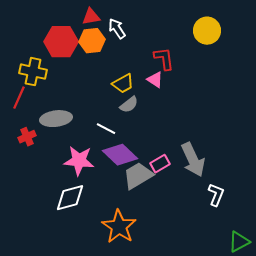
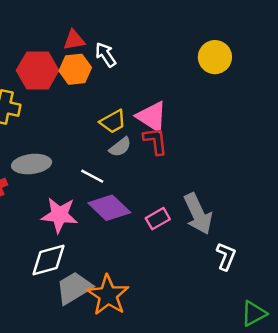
red L-shape: (164, 59) -> (155, 141), moved
pink triangle: (155, 80) -> (152, 117), size x1.6
gray trapezoid: (138, 176) -> (74, 288), moved

